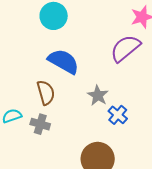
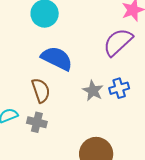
blue cross: (118, 115) -> (119, 88), moved, turned 36

